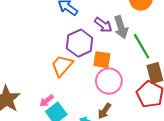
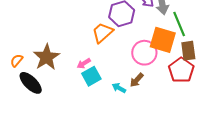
orange square: (102, 60) -> (163, 40), moved, size x1.5

